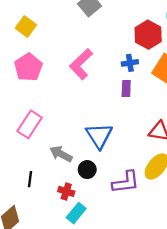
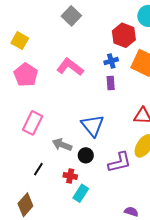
pink L-shape: (81, 64) -> (70, 67), turned 88
black line: (30, 179) -> (38, 169), turned 32

